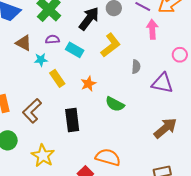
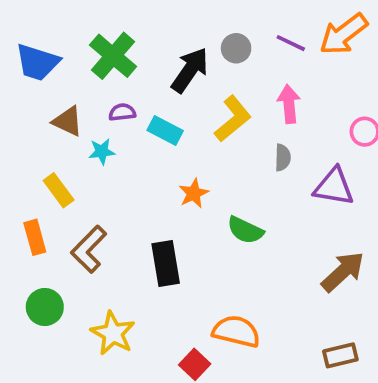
pink arrow: (152, 29) -> (289, 104), moved
yellow rectangle: (57, 78) -> (59, 190), moved

